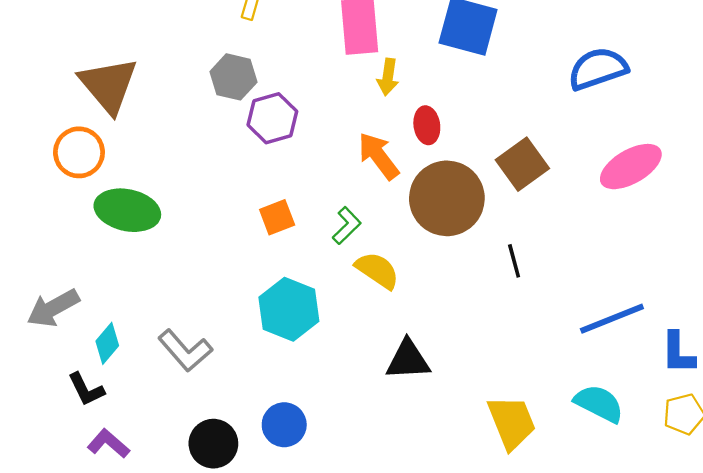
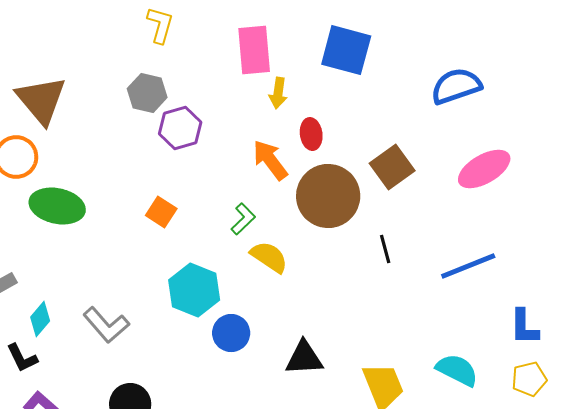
orange square: (277, 217) -> (161, 212), moved, turned -36
blue line: (612, 319) -> (468, 266), moved
black triangle: (408, 360) -> (304, 358), moved
blue circle: (284, 425) -> (231, 333), moved

